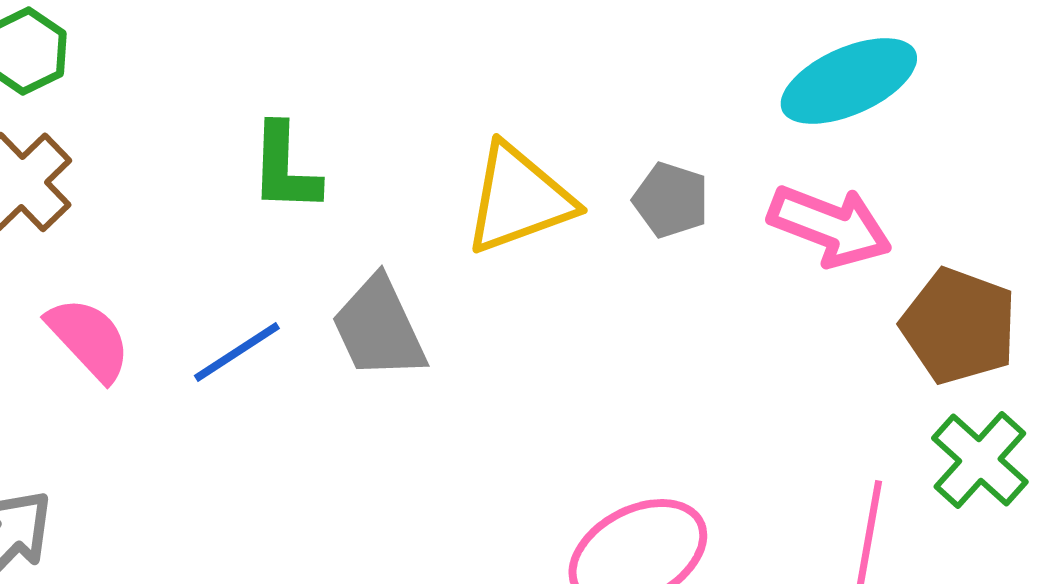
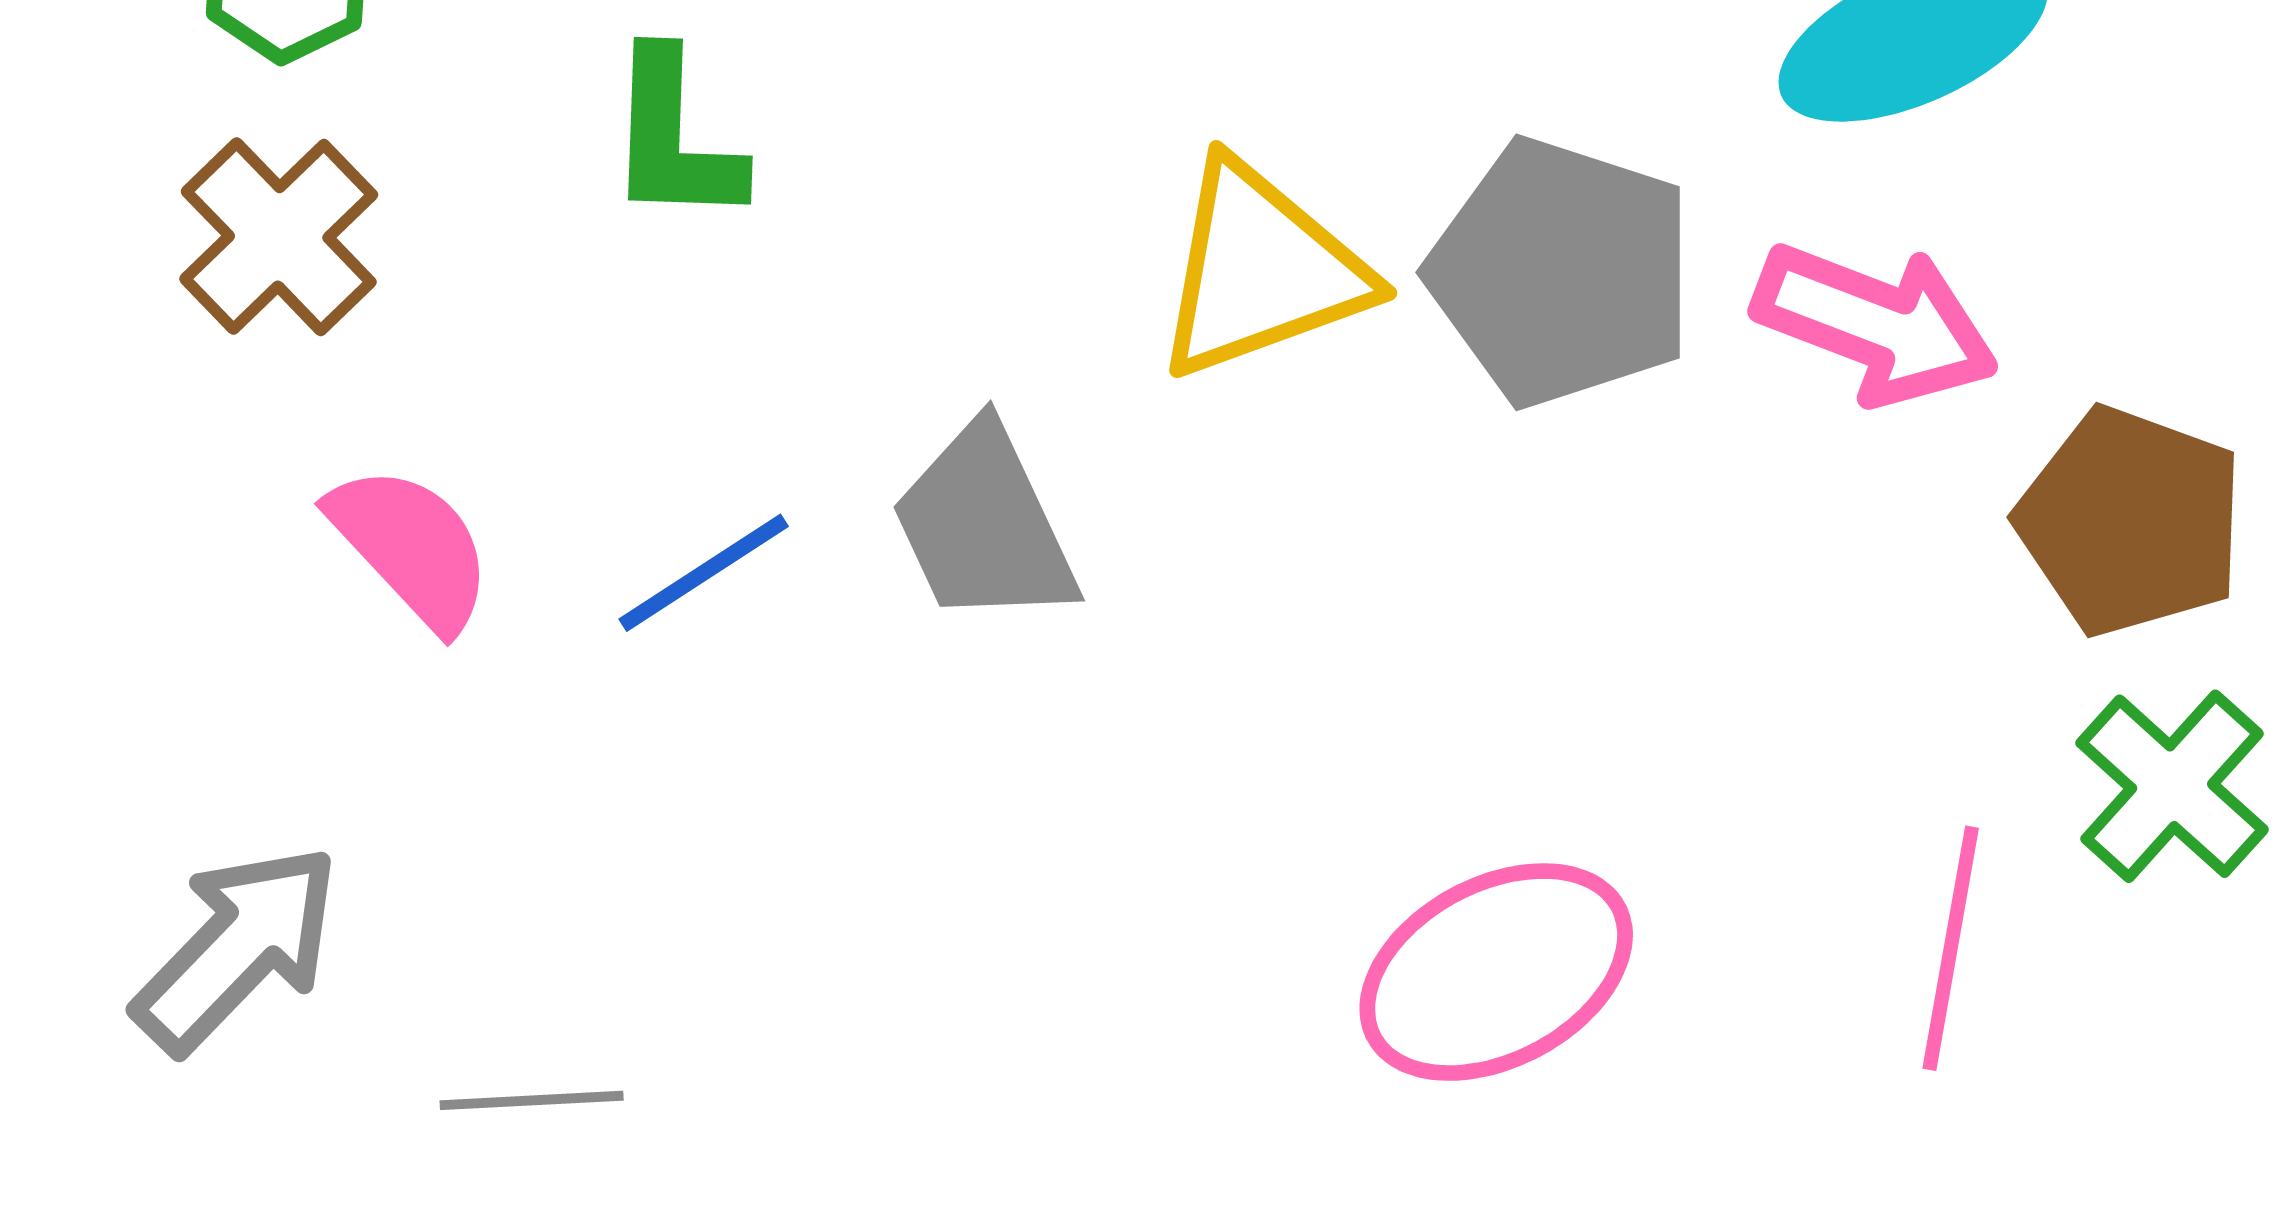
green L-shape: (285, 168) -> (674, 138), moved
gray pentagon: (671, 200) -> (1561, 272), size x1.8

